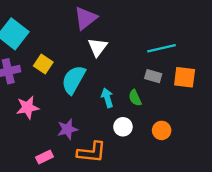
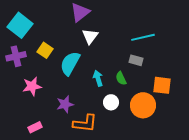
orange square: (185, 77) -> (162, 85), moved
orange circle: (162, 130) -> (143, 105), size x1.6
pink rectangle: (44, 157) -> (35, 127), moved

